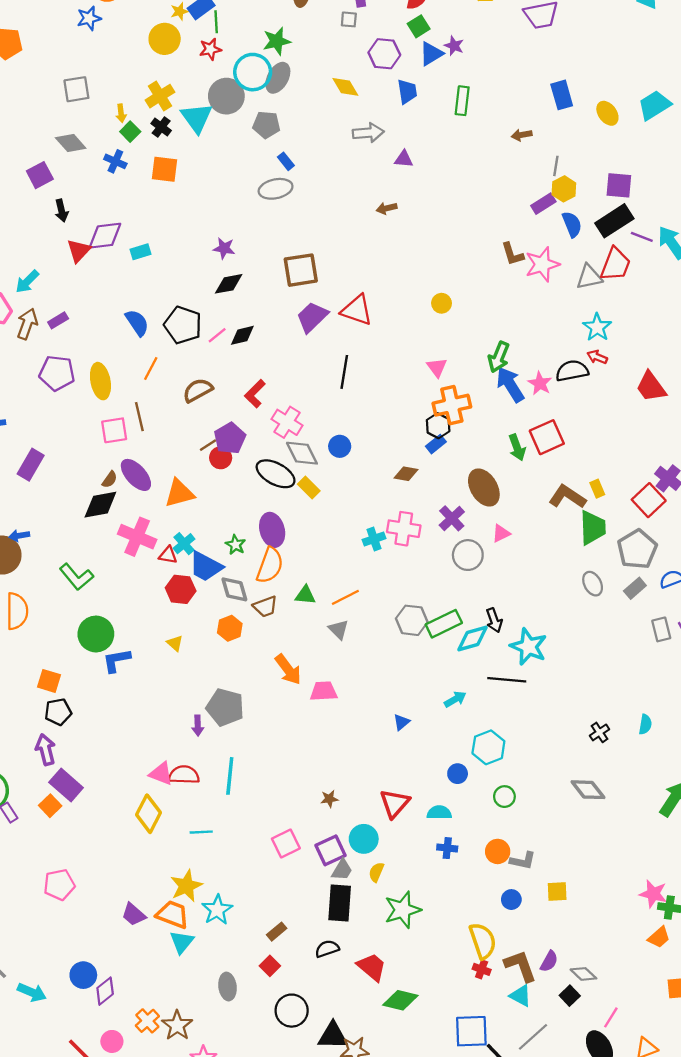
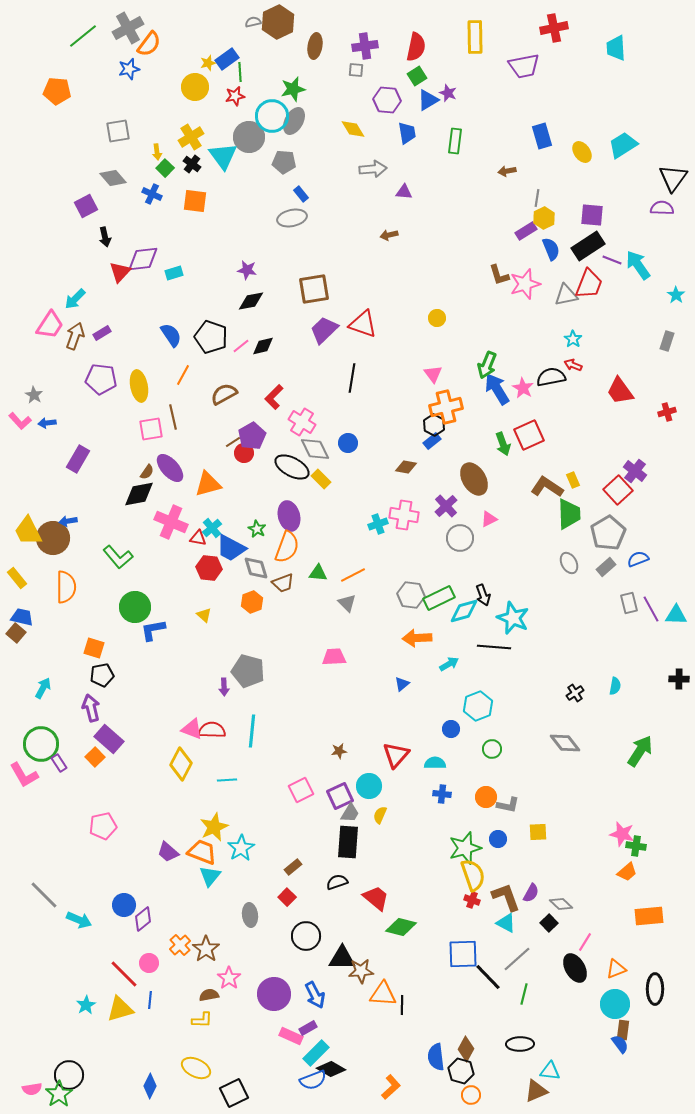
cyan star: (597, 327) -> (573, 339), size x0.7
orange arrow: (288, 669) -> (417, 638), moved, turned 124
green star: (403, 910) -> (465, 848), moved

